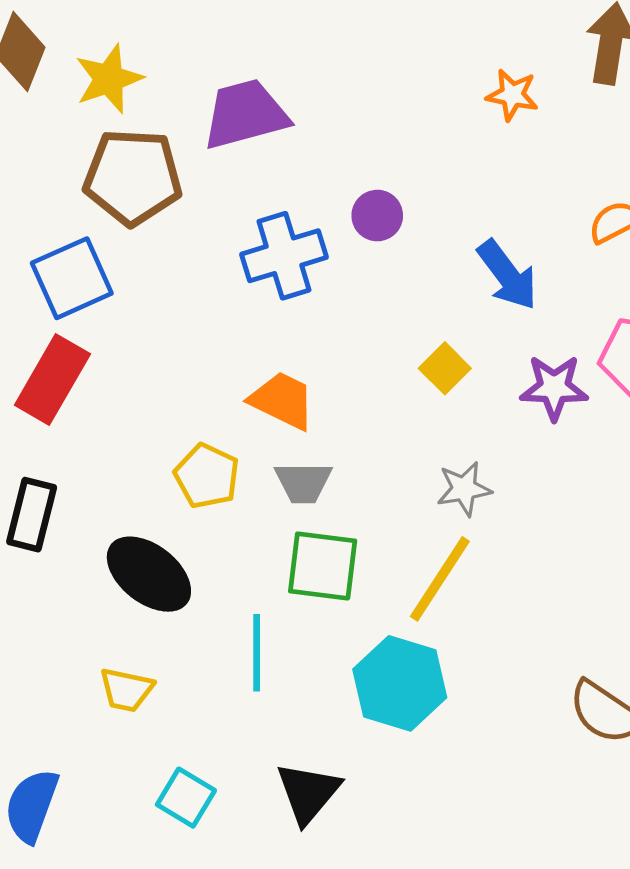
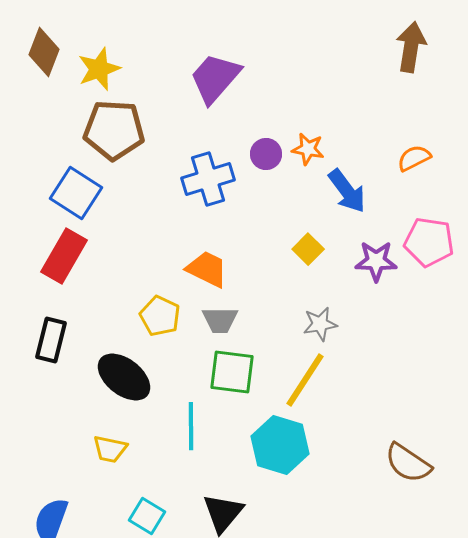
orange star: (512, 95) -> (308, 149), moved
purple trapezoid: (245, 114) -> (215, 78), moved, turned -34
blue square: (72, 278) -> (76, 193), turned -33

